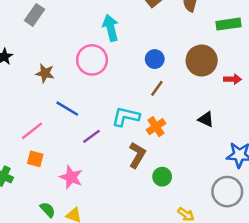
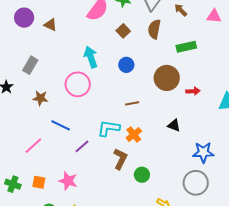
gray rectangle: (35, 15) -> (30, 65), moved
blue circle: (155, 59) -> (126, 65), moved
brown line: (157, 88) -> (132, 103), turned 48
orange square: (35, 159) -> (39, 182), moved

